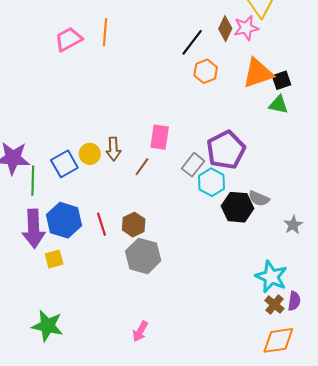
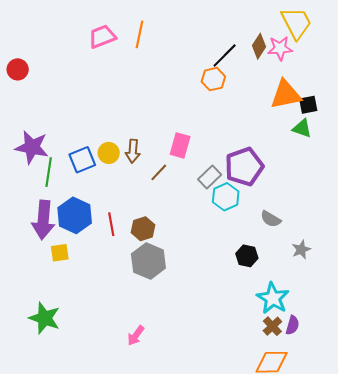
orange hexagon: (206, 71) -> (213, 79), moved
black hexagon: (238, 207) -> (247, 256), moved, size x0.7

